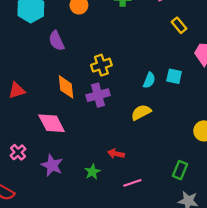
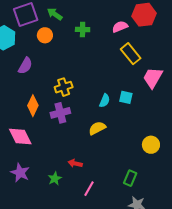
yellow rectangle: (179, 25) -> (131, 54), size x1.5
purple semicircle: (56, 41) -> (25, 66), turned -126
orange diamond: (66, 87) -> (33, 106), turned 30
pink line: (132, 183) -> (89, 189), turned -42

